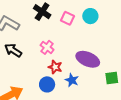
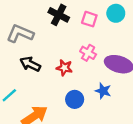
pink cross: (47, 47) -> (88, 53), moved
red star: (55, 67) -> (64, 68), moved

